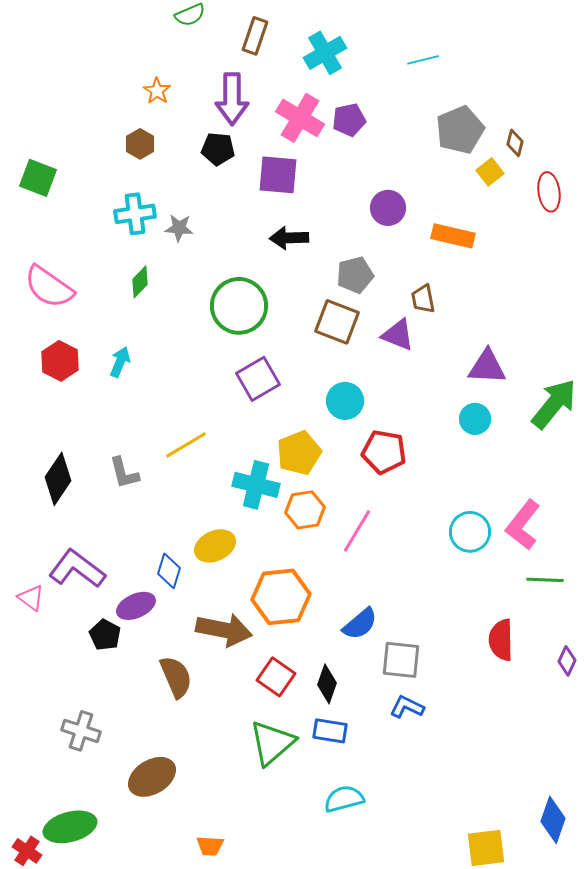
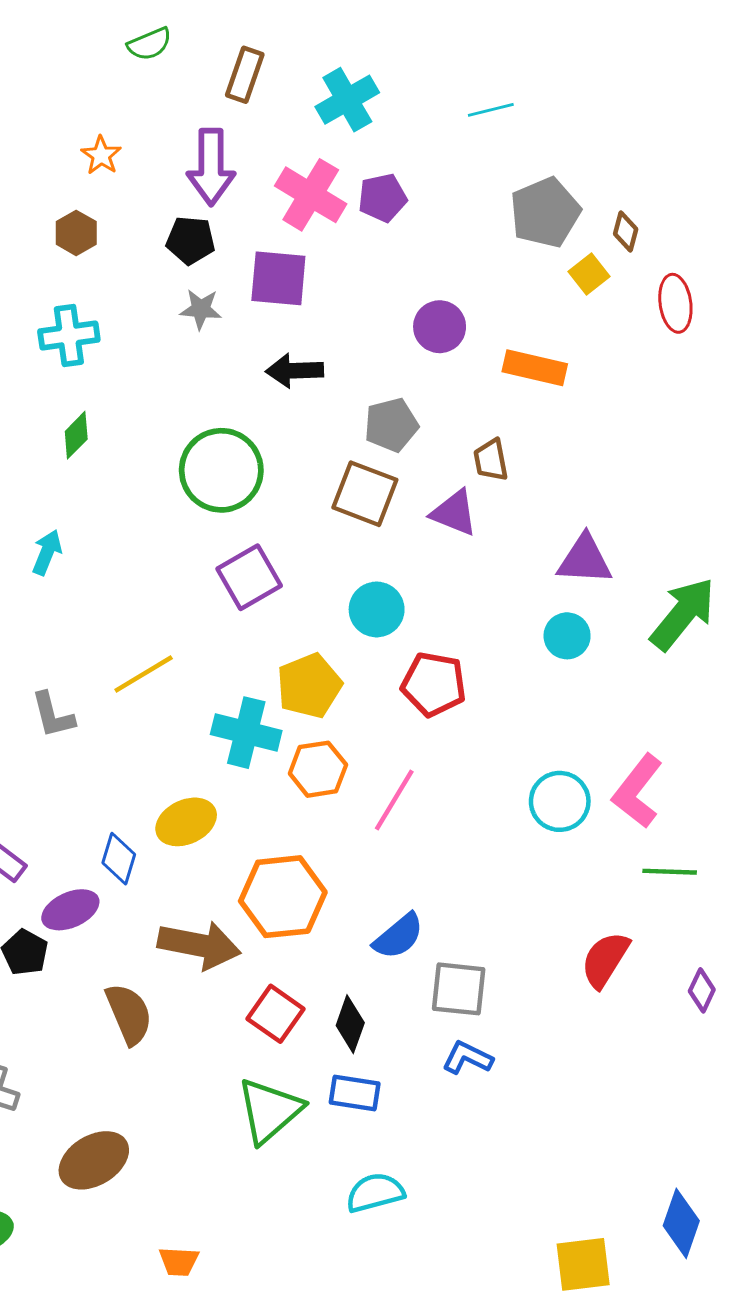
gray star: (179, 228) -> (201, 309), moved
red semicircle: (501, 640) -> (605, 960), turned 33

